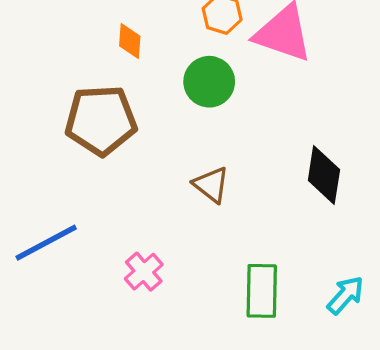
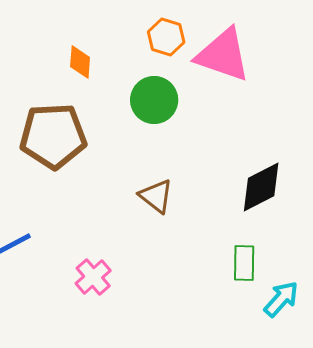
black diamond: (324, 175) -> (261, 187), turned 54
green rectangle: (262, 291) -> (244, 263), moved, size x0.7

